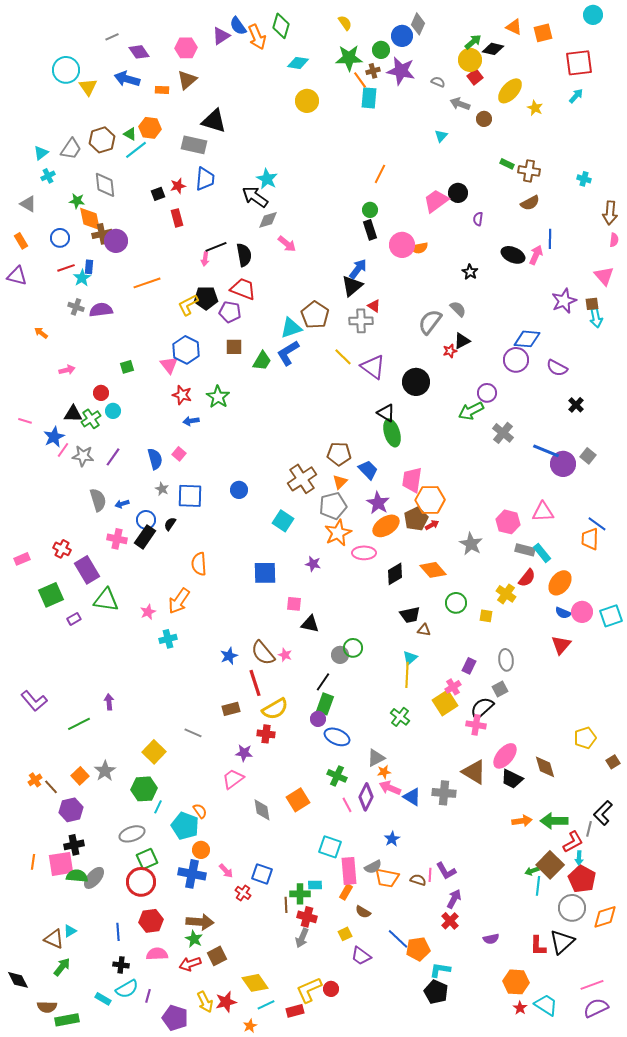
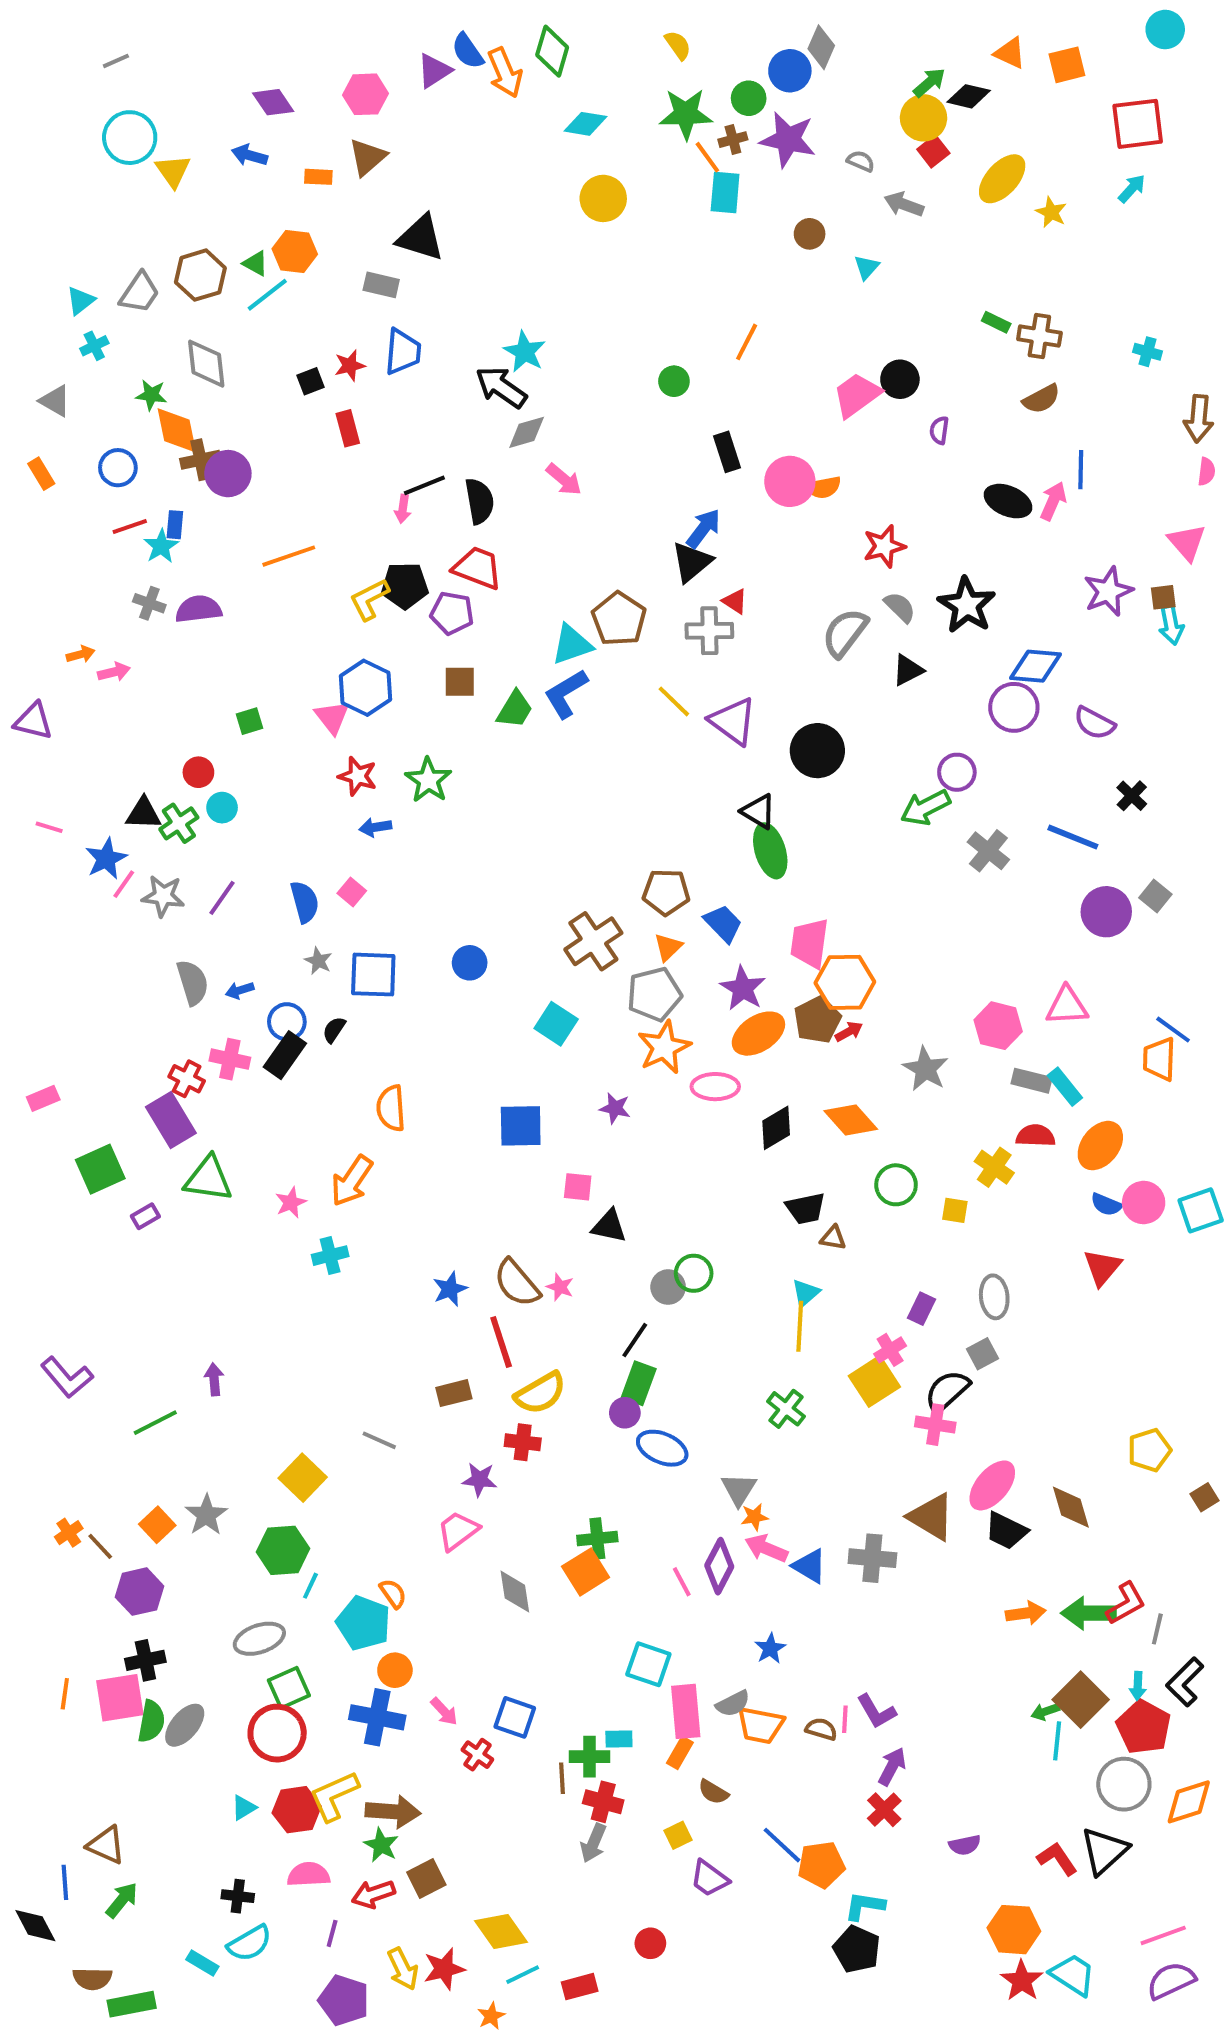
gray line: (112, 37) -> (116, 61), moved
blue arrow: (127, 79) -> (250, 155), size x0.7
brown circle: (484, 119) -> (810, 234), moved
gray rectangle: (194, 145) -> (381, 285), size x0.7
green circle: (370, 210) -> (674, 381), moved
black star: (470, 272) -> (967, 605), moved, size x1.8
purple triangle: (17, 276) -> (33, 721), moved
orange arrow: (41, 333) -> (81, 654), turned 128
red star: (450, 351) -> (884, 546), moved, size x1.5
pink arrow: (67, 370) -> (114, 672), moved
blue line: (546, 451) -> (1073, 837), moved
red cross: (62, 549) -> (187, 1079), moved
red semicircle: (527, 578) -> (1036, 1136), turned -126
gray triangle: (376, 758) -> (739, 1489), turned -30
green cross: (337, 776) -> (597, 1539), moved, turned -30
black L-shape: (603, 813) -> (1185, 1682), moved
red L-shape: (573, 842) -> (1126, 1603), moved
green semicircle: (77, 876) -> (151, 1721), turned 95
cyan triangle: (70, 931) -> (244, 1808), moved
blue line: (118, 932) -> (65, 1882), moved
red L-shape: (538, 946) -> (1057, 1859), turned 145
yellow L-shape: (309, 990) -> (334, 1796), moved
purple line: (148, 996) -> (332, 1933), moved
red star: (520, 1008) -> (1022, 1981), size x1.5

